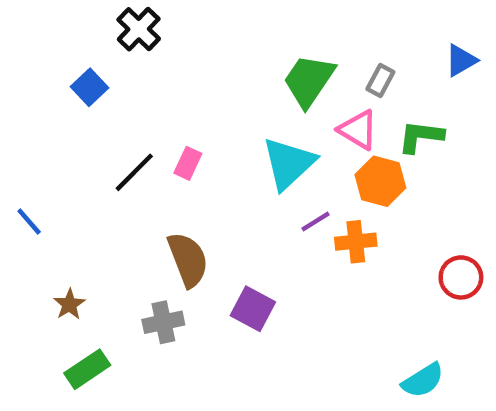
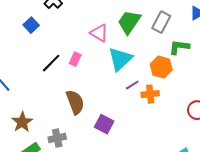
gray rectangle: (380, 81) -> (161, 22), size x1.5
pink triangle: (358, 130) -> (99, 33), moved
brown star: (69, 304) -> (22, 122), size x1.5
gray cross: (163, 322) -> (57, 138), moved

